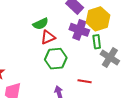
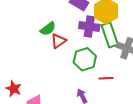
green rectangle: (97, 42) -> (110, 35), size x1.6
green hexagon: (56, 59) -> (85, 59), moved

